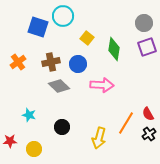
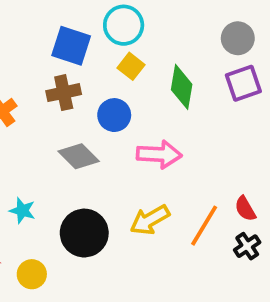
cyan circle: (63, 16) -> (124, 25), moved
blue square: (38, 27) -> (71, 46), moved
brown cross: (51, 62) -> (64, 93), moved
black circle: (62, 127) -> (84, 233), size x1.6
yellow arrow: (99, 138) -> (150, 220), moved, turned 45

